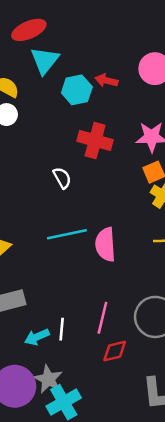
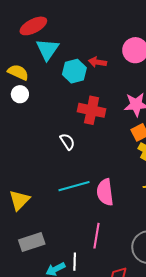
pink line: (102, 318) -> (97, 236), moved

